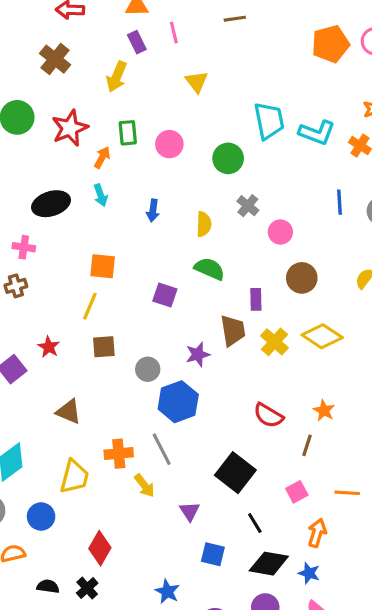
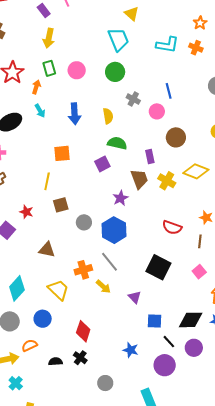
yellow arrow: (117, 77) -> (49, 38), moved
yellow triangle: (197, 82) -> (132, 14), moved
cyan trapezoid: (269, 121) -> (118, 39), moved
blue line: (340, 202) -> (169, 91), moved
blue arrow: (153, 210) -> (75, 114), size x1.5
orange square: (103, 266) -> (62, 153), moved
purple square: (165, 295) -> (102, 164), moved, turned -35
gray circle: (148, 369) -> (84, 222), moved
yellow trapezoid: (74, 477) -> (58, 290), turned -50
black line: (255, 523) -> (169, 342), moved

